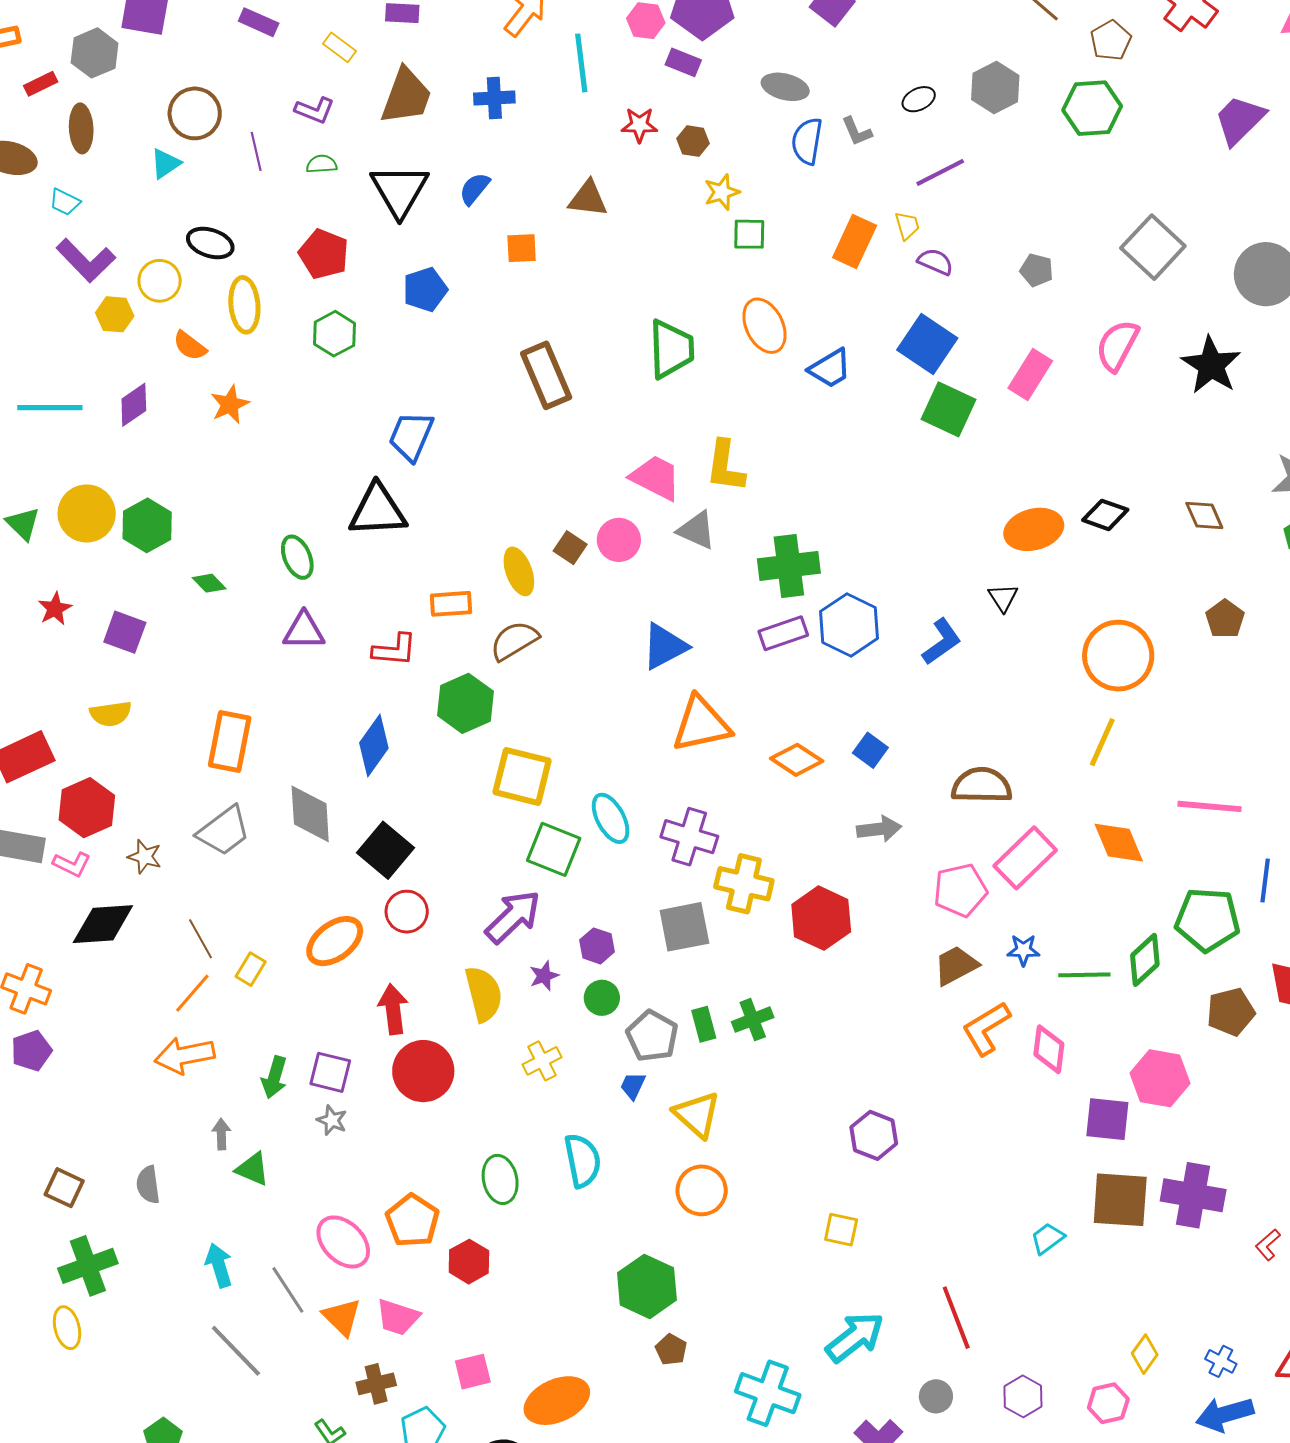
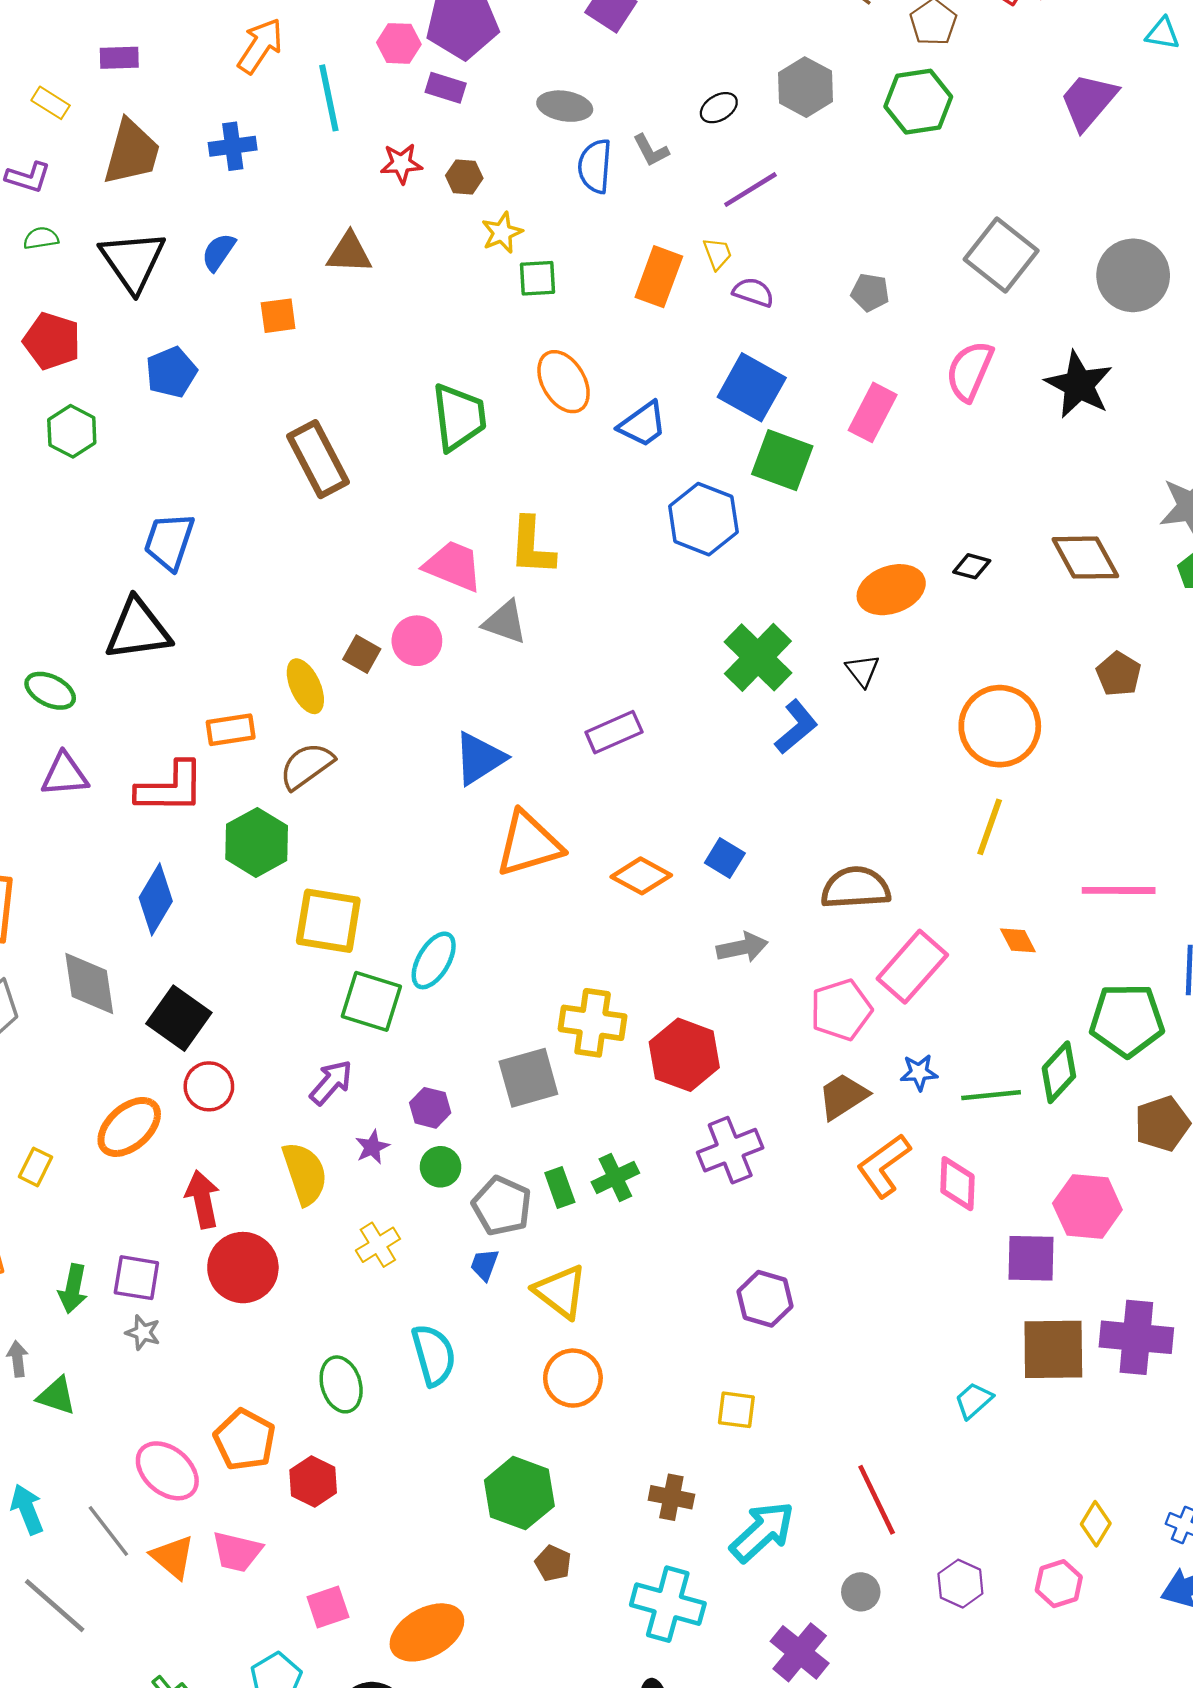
black diamond: (1105, 515) -> (972, 566), size x0.7
brown diamond: (1204, 515) -> (1085, 558), size x1.5
green ellipse: (297, 557) -> (50, 691), turned -36
green cross: (789, 566) -> (758, 657), moved, turned -34
blue hexagon: (849, 625) -> (703, 519), moved
red L-shape: (395, 650) -> (170, 788), size x1.4
cyan ellipse: (611, 818) -> (434, 960), turned 63
purple cross: (689, 837) -> (730, 1150), moved, turned -34
orange diamond: (1119, 843) -> (1018, 940), size x0.6
purple arrow: (513, 917) -> (331, 1082), size x0.7
brown cross: (376, 1384) -> (671, 1497), moved, turned 30

